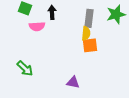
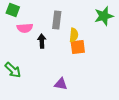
black arrow: (52, 12) -> (42, 41), moved
gray rectangle: (89, 18) -> (57, 20), moved

